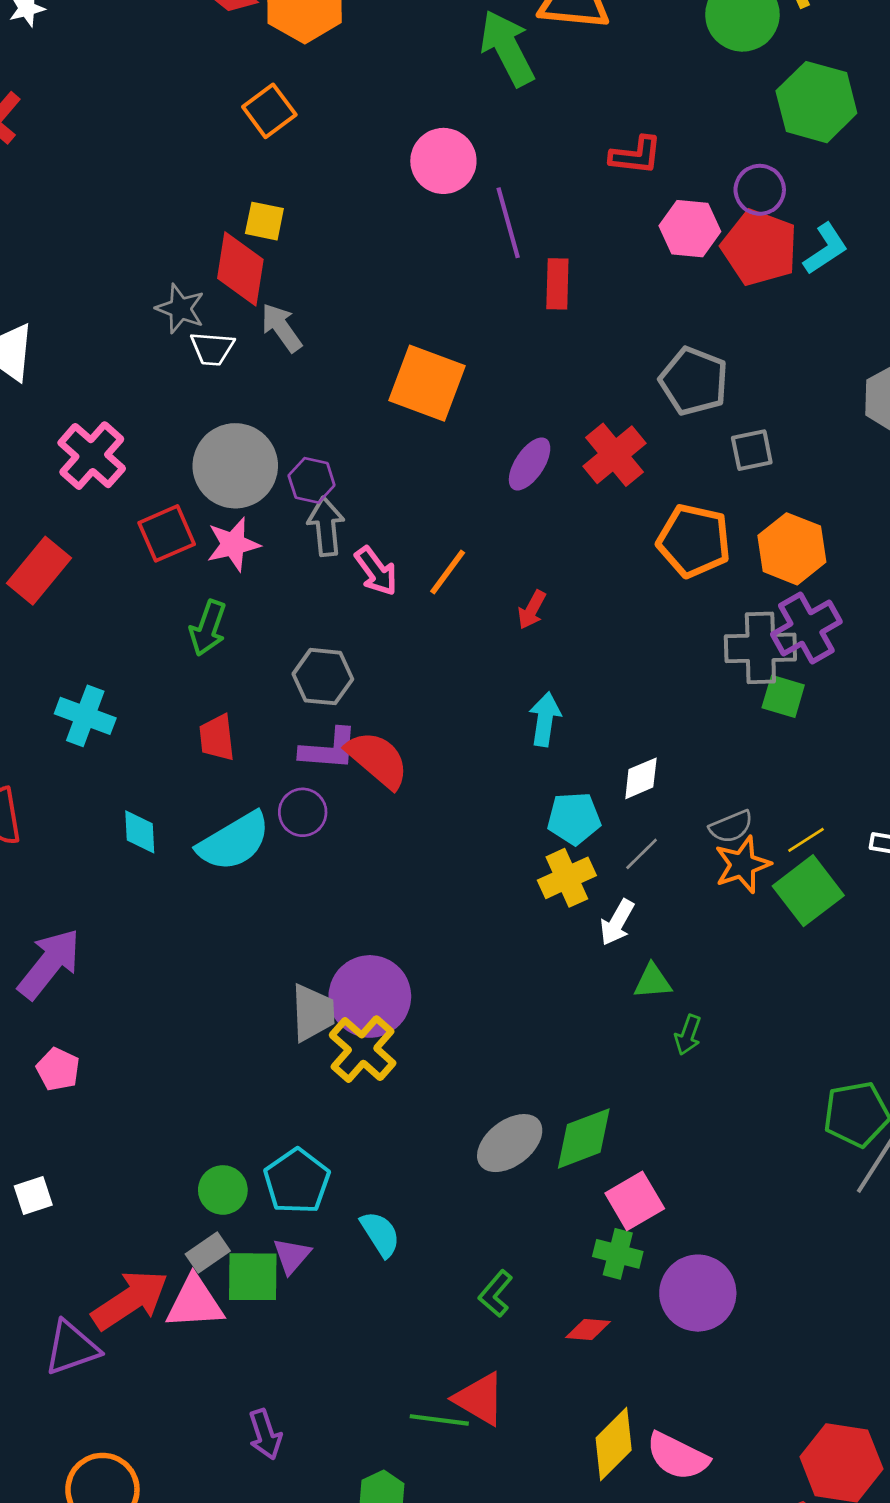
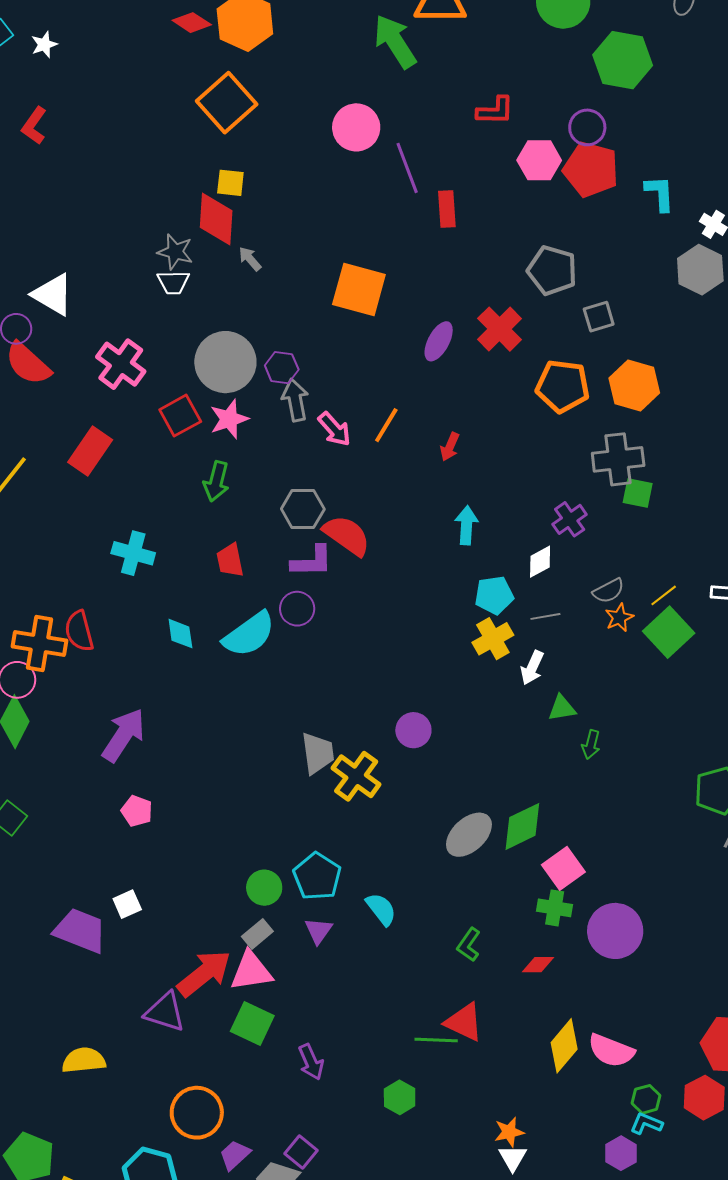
orange square: (269, 111) -> (227, 103), size x1.5
cyan L-shape: (826, 249) -> (660, 193), moved, turned -54
gray arrow: (281, 328) -> (250, 259), size x0.7
white trapezoid: (212, 349) -> (173, 282), moved
purple cross: (806, 628) -> (570, 519), moved, size x0.7
red semicircle: (377, 760) -> (347, 535), moved
gray line: (642, 854) -> (545, 616), turned 40
orange star: (742, 865) -> (619, 618), size x0.7
purple circle: (370, 996) -> (413, 730), moved, size x0.6
green square: (253, 1277) -> (252, 1023), moved, turned 30
purple triangle: (72, 1348) -> (165, 1012), turned 42

